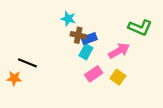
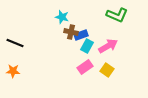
green L-shape: (140, 28) -> (117, 15), moved
cyan rectangle: (86, 52) -> (87, 46), moved
black line: (27, 63) -> (15, 43), moved

